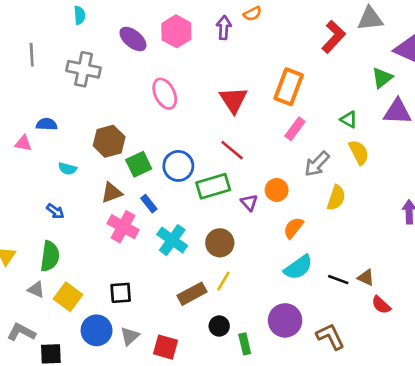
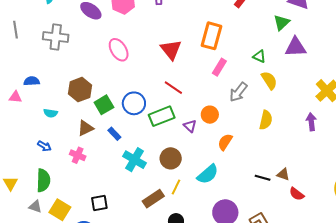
yellow semicircle: (336, 198) -> (266, 120), moved
pink cross: (123, 227) -> (78, 155), moved, size x0.7
cyan semicircle: (298, 267) -> (208, 174), moved

